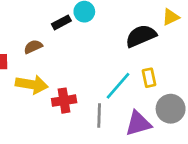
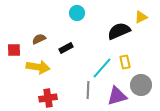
black rectangle: (61, 22) -> (66, 48), moved
red cross: (64, 101) -> (48, 98), moved

